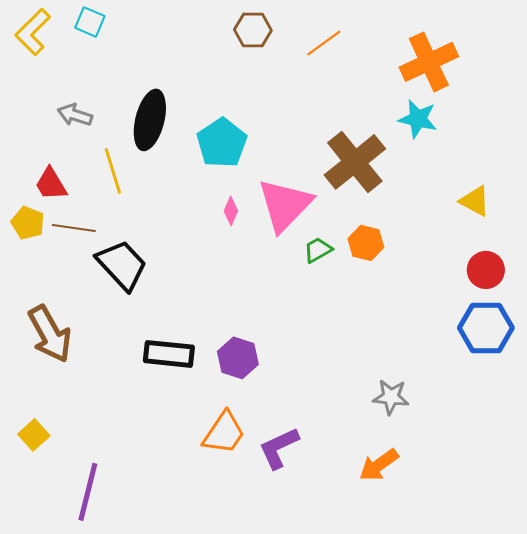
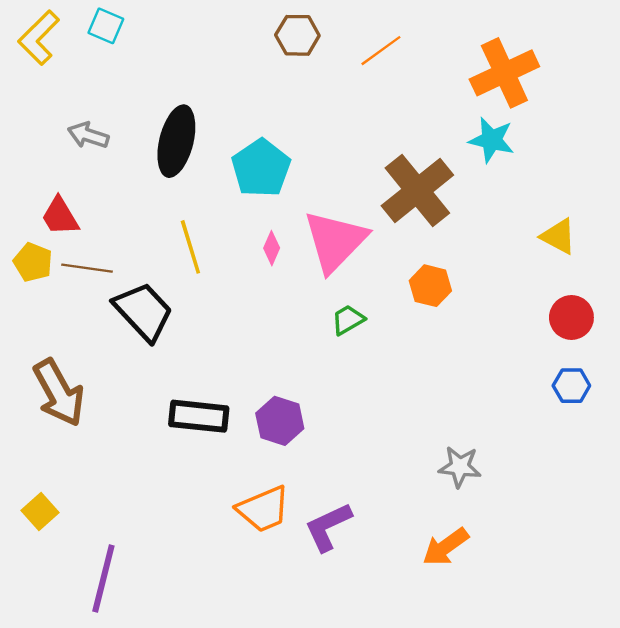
yellow line: (113, 171) -> (190, 247), moved
green trapezoid: (318, 250) -> (348, 320), moved
blue hexagon: (486, 328) -> (571, 386), size x0.6
orange trapezoid: (224, 433) -> (263, 509), turned 33

